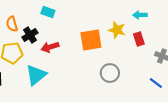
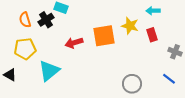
black cross: (30, 35) -> (46, 20), moved
red arrow: (50, 47) -> (74, 43), moved
gray circle: (110, 73) -> (132, 84), moved

